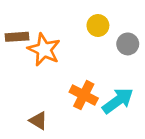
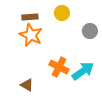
yellow circle: (98, 25) -> (62, 13), moved
brown rectangle: (17, 37) -> (30, 17), moved

